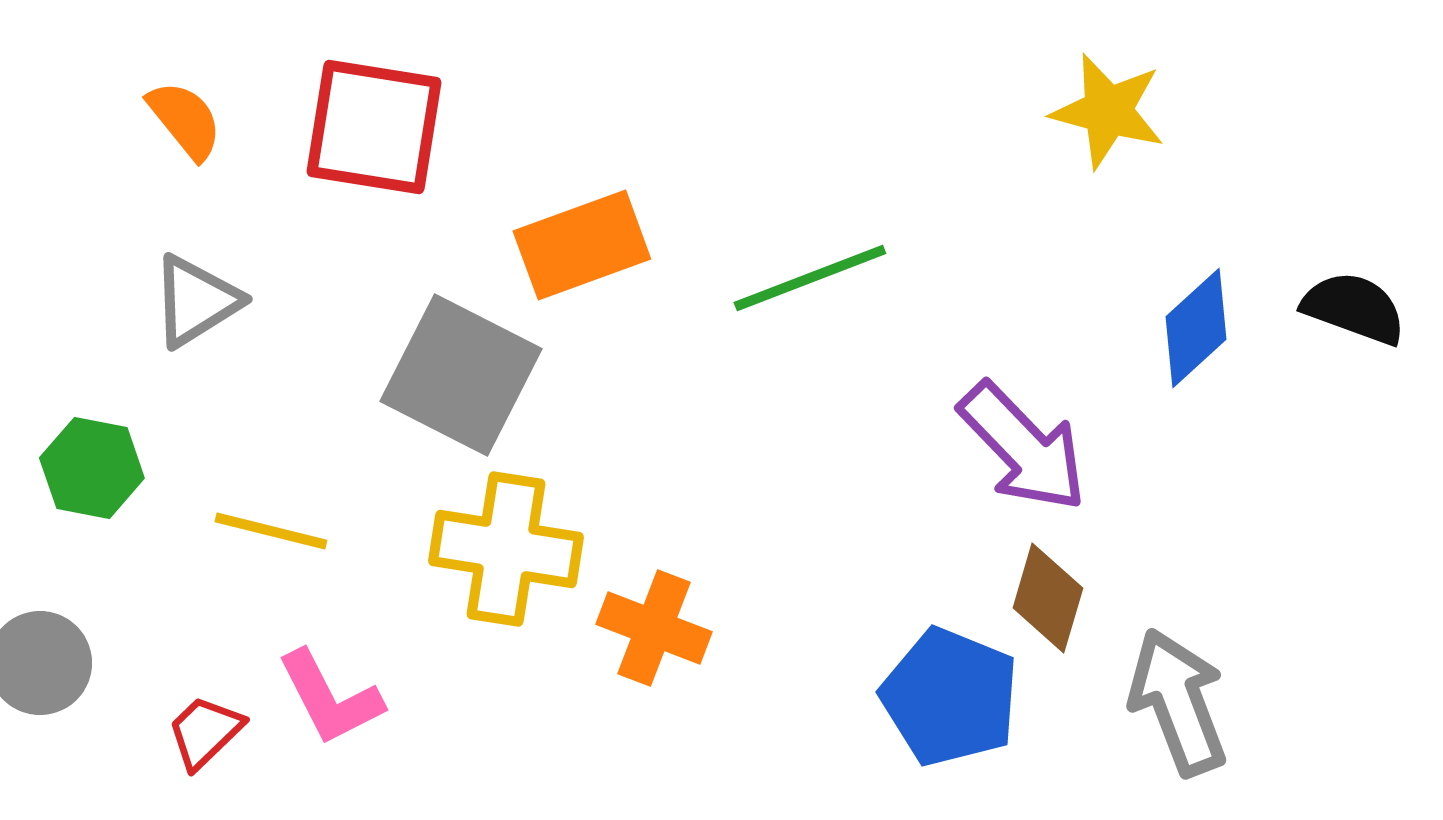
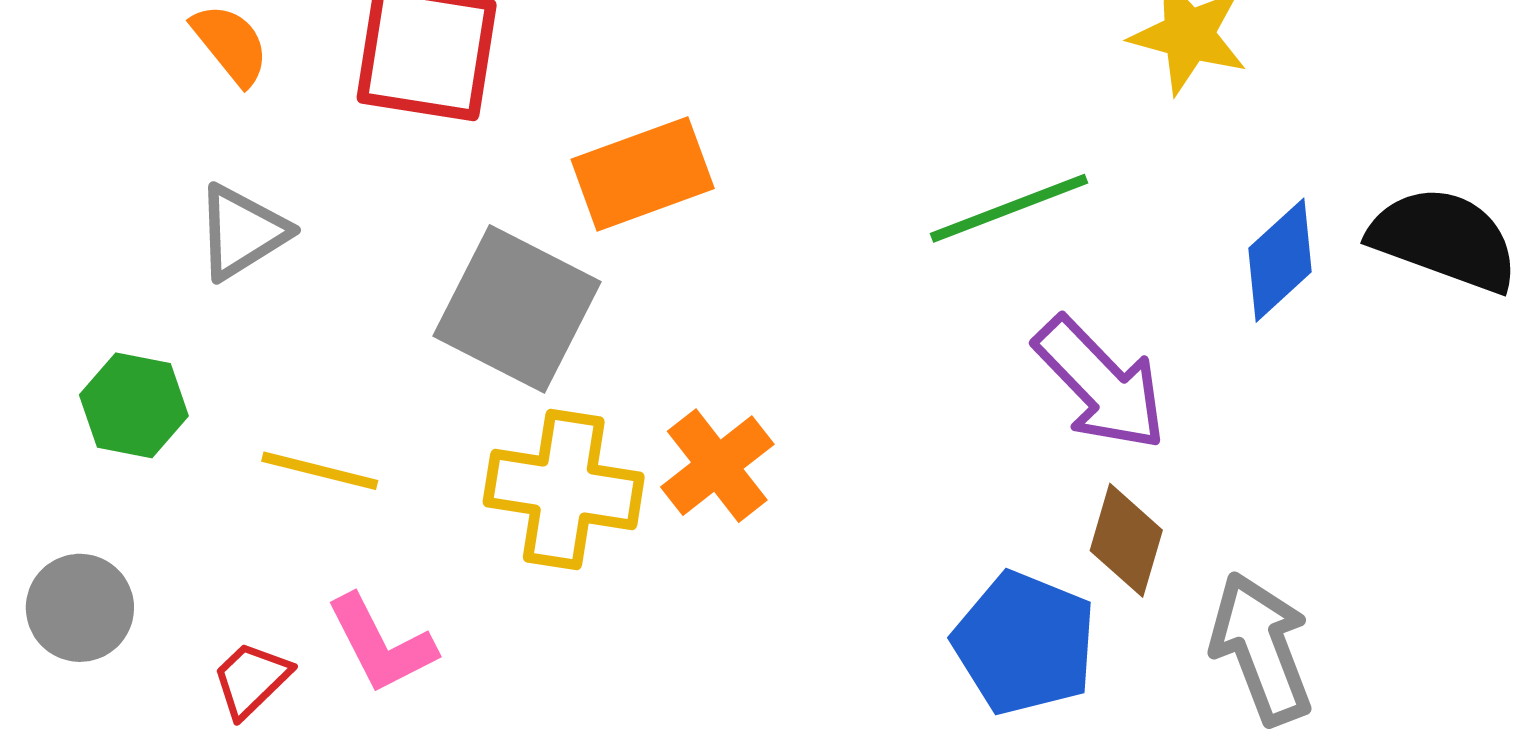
green line: (810, 278) -> (1009, 208), moved
black semicircle: (1354, 308) -> (1444, 239), size x1.4
orange cross: (654, 628) -> (717, 466), moved, turned 31

